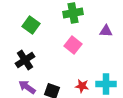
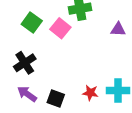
pink square: (73, 45) -> (60, 28), moved

